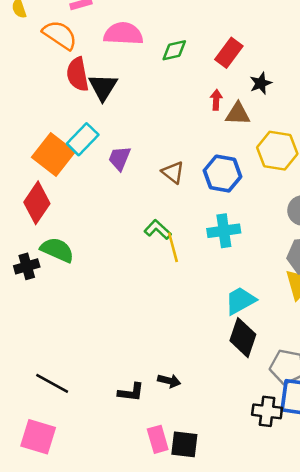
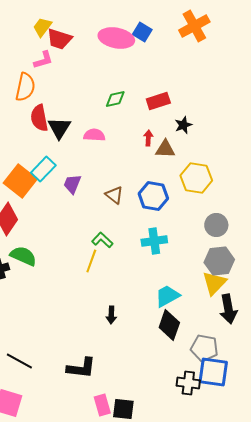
pink semicircle: (123, 34) -> (94, 135), moved, size x0.7
orange semicircle: (60, 35) -> (25, 87), turned 68
red rectangle: (229, 53) -> (158, 101), turned 35
yellow line: (173, 247) -> (91, 261), moved, turned 35
black arrow: (169, 381) -> (111, 315), moved, turned 78
black L-shape: (131, 392) -> (81, 368), size x1.4

